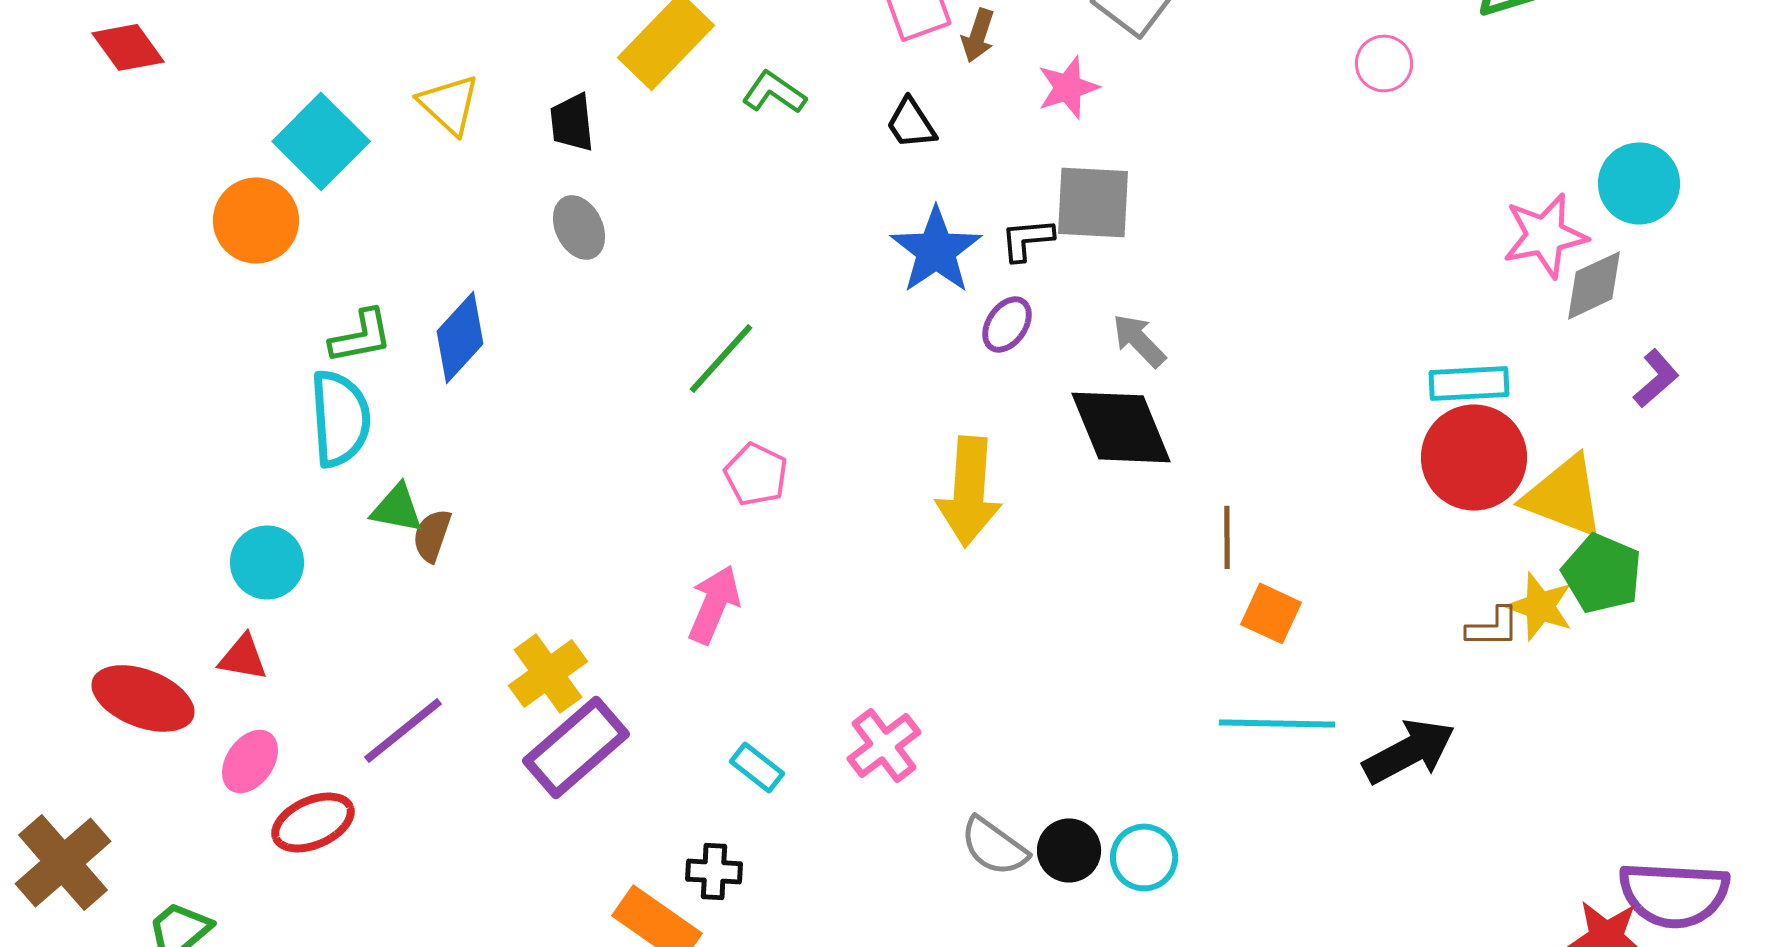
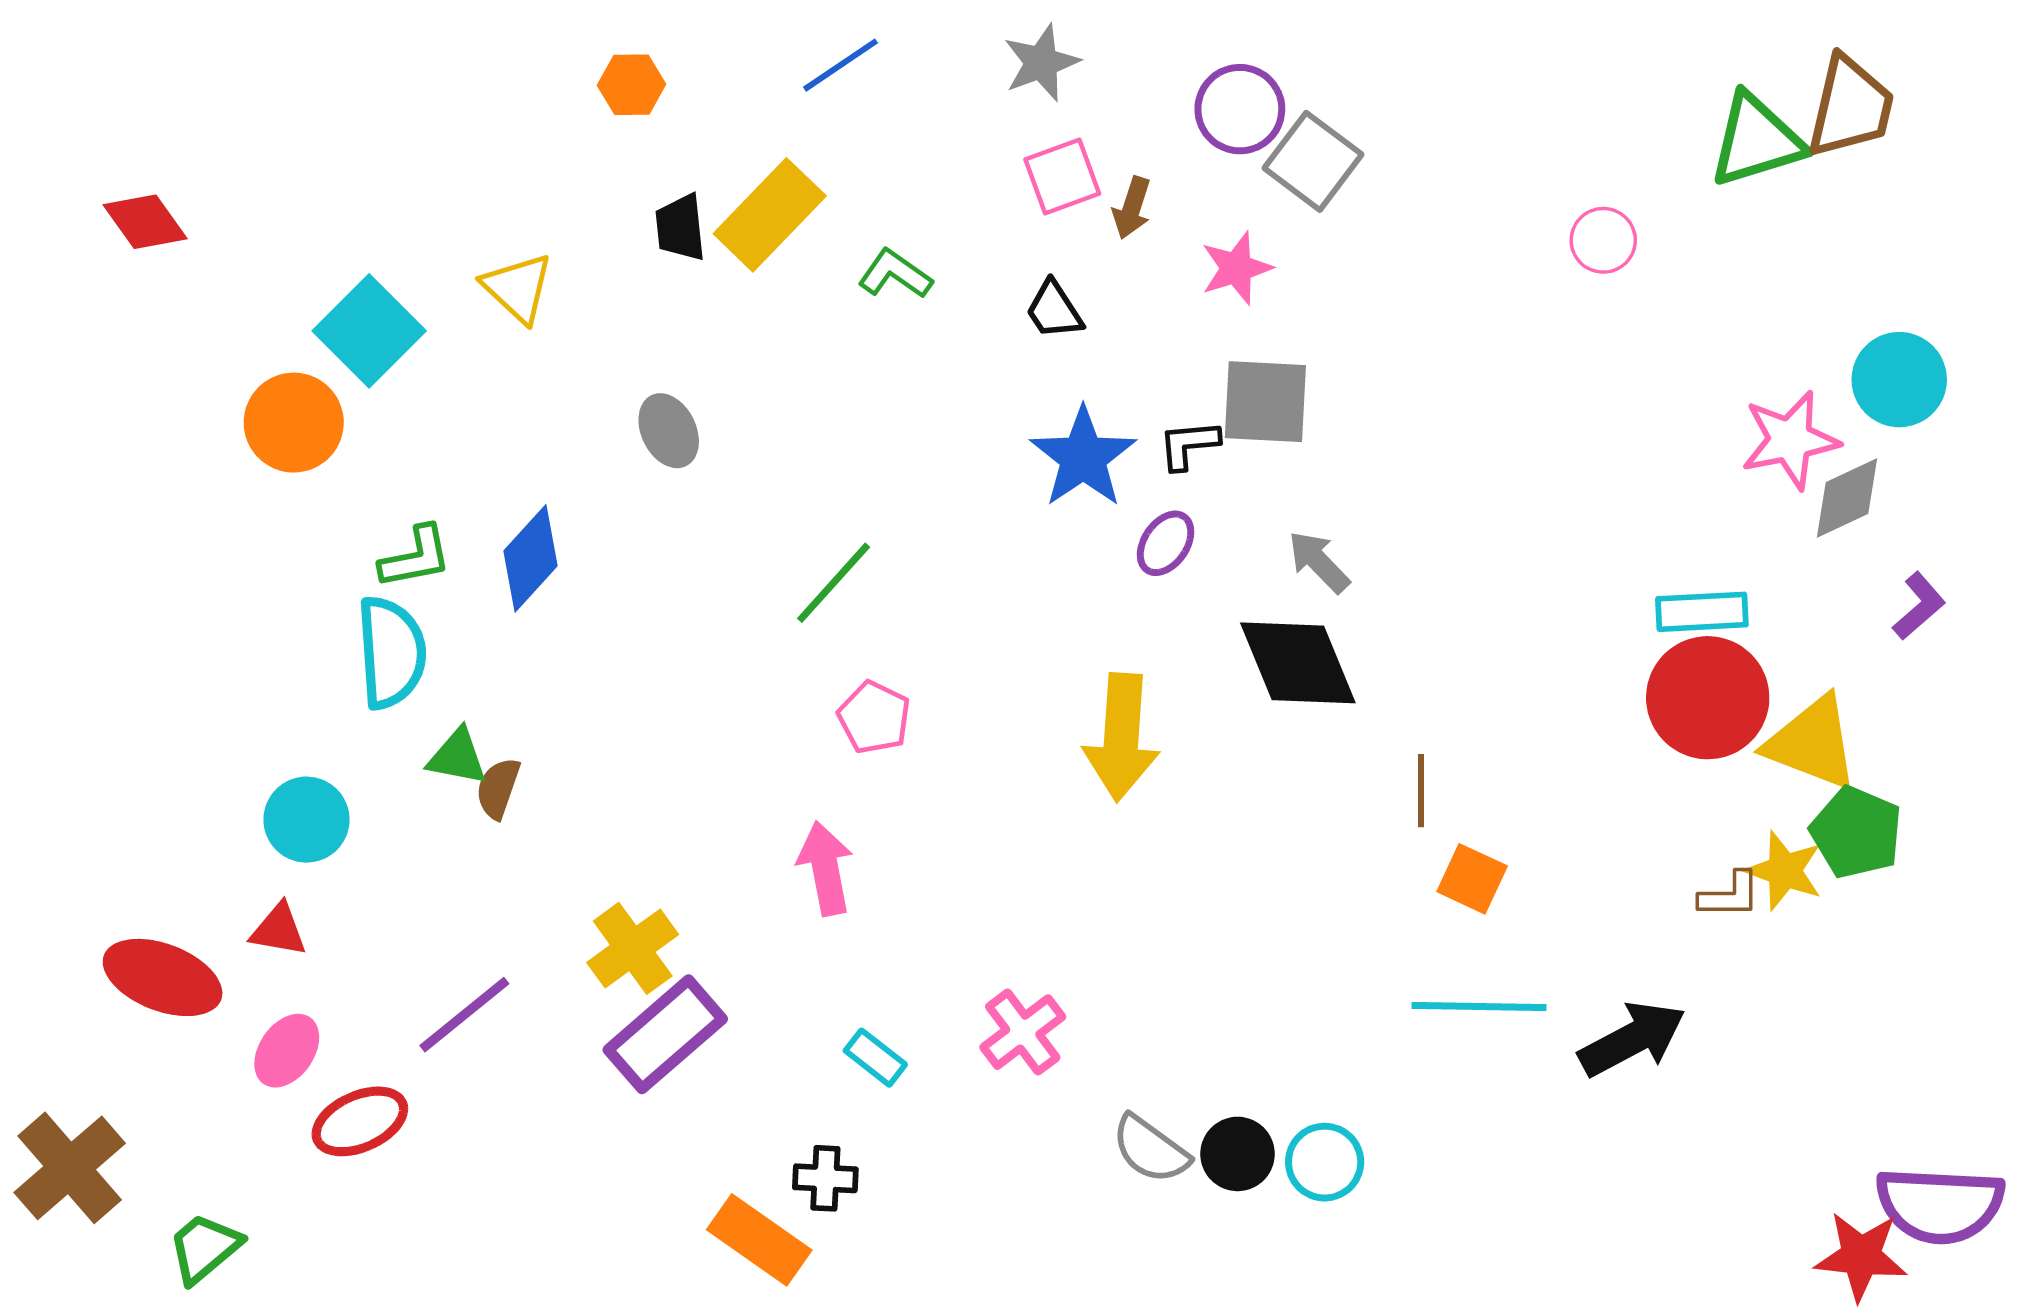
black trapezoid: (572, 122) -> (680, 228), moved
pink arrow: (714, 604) -> (825, 868), turned -34

